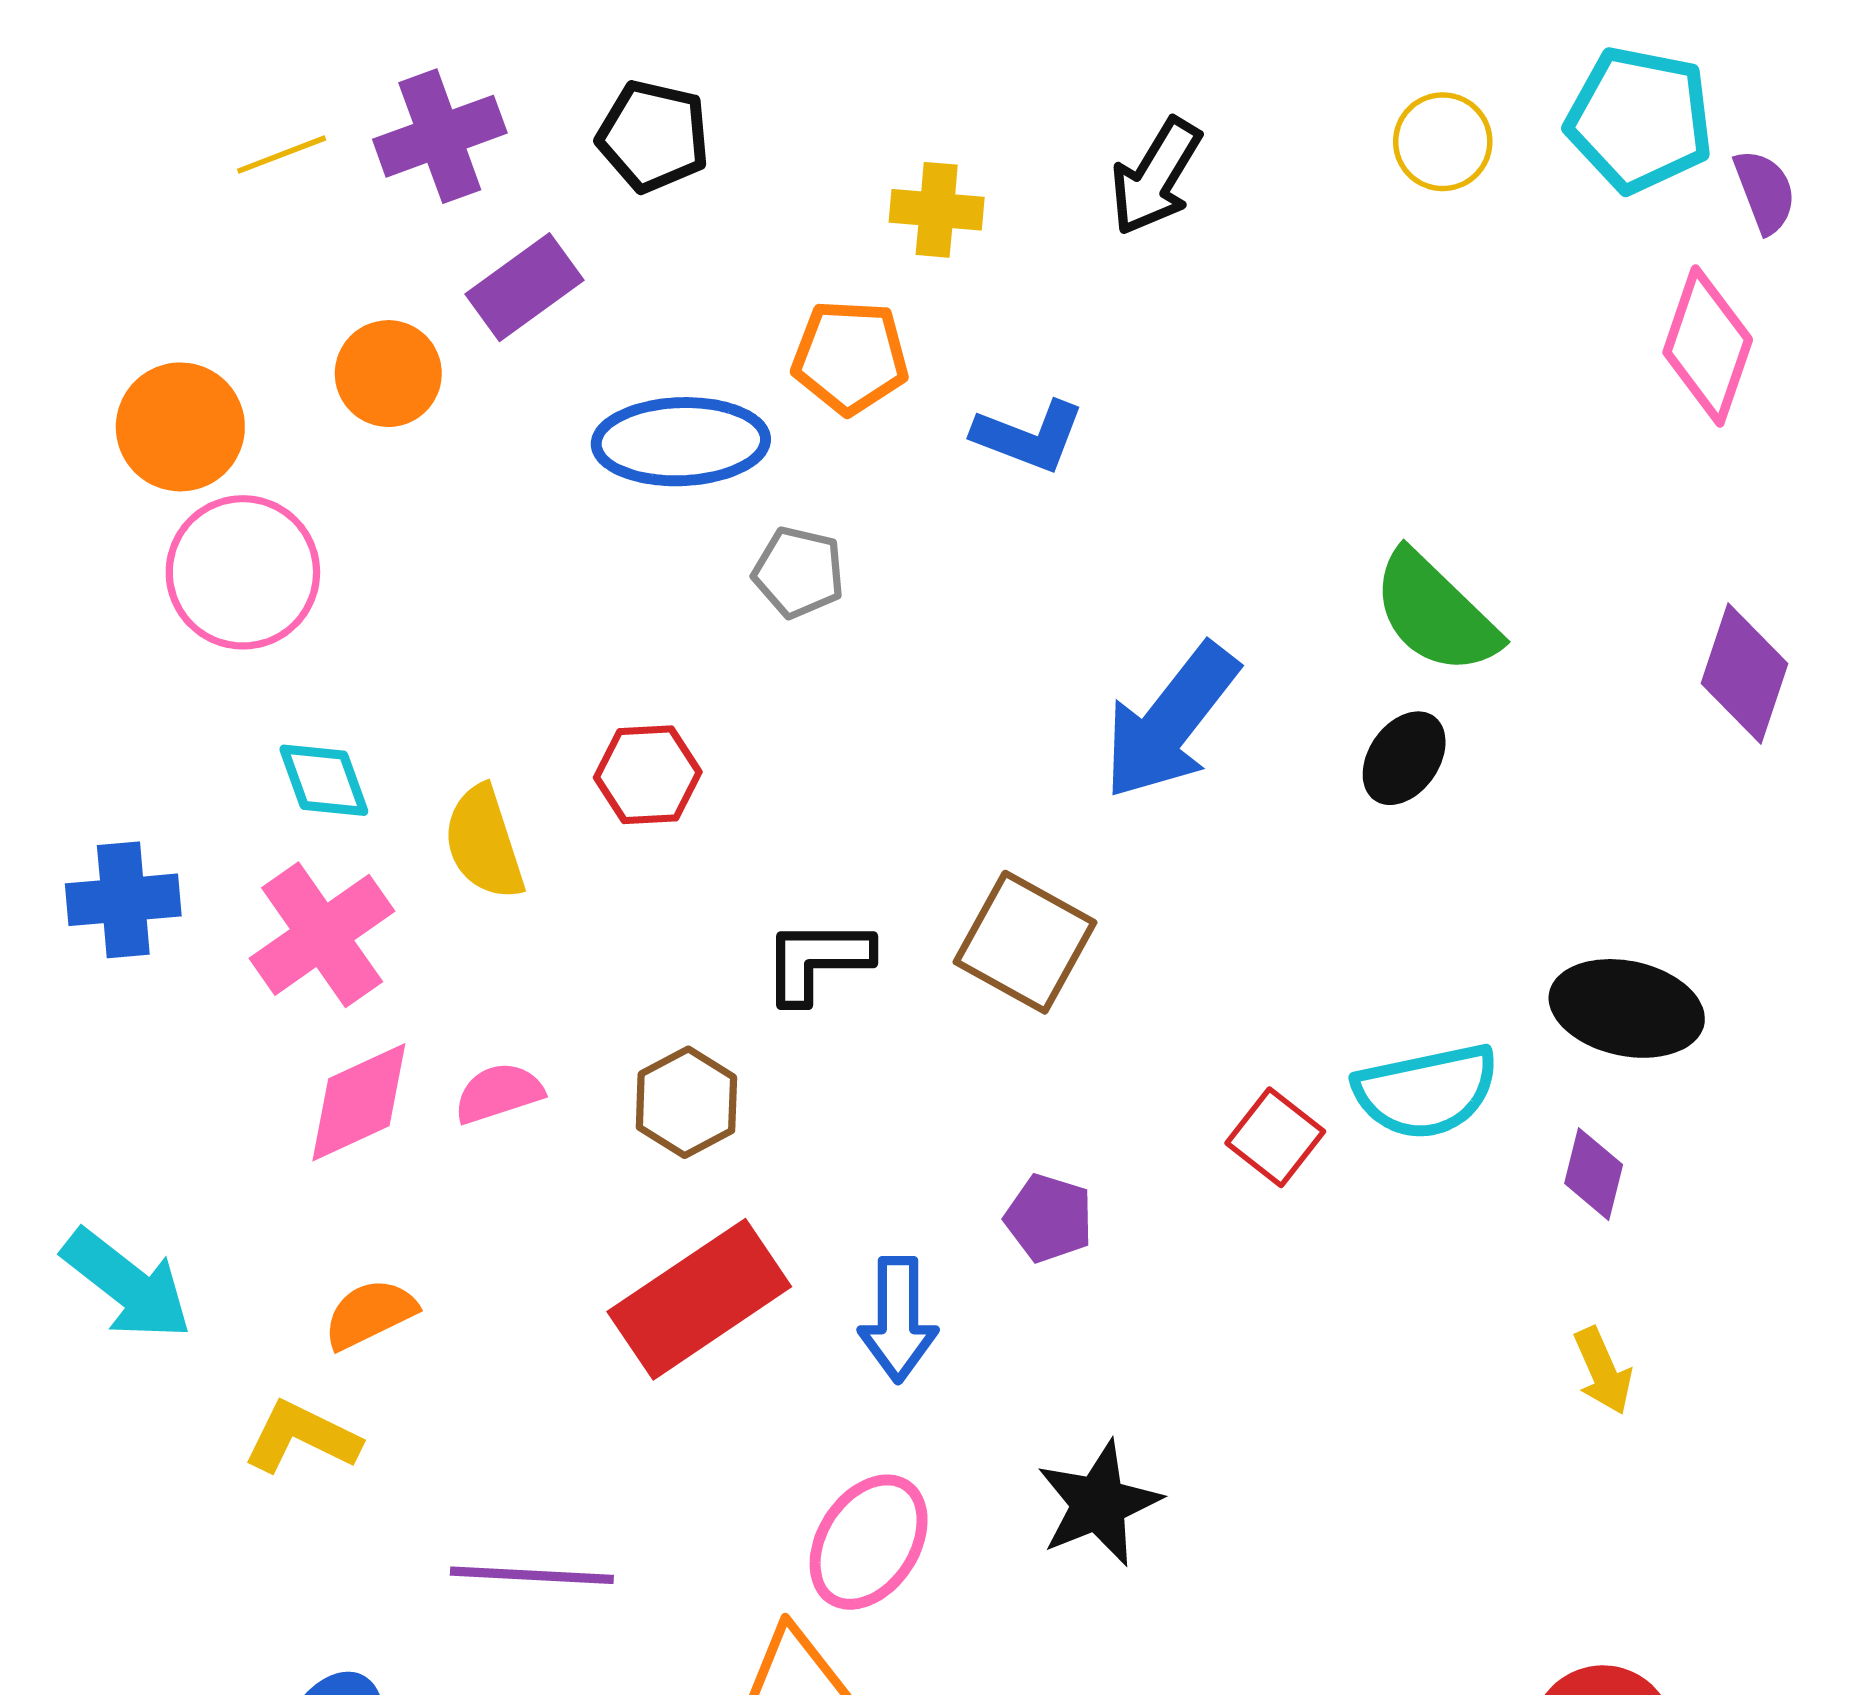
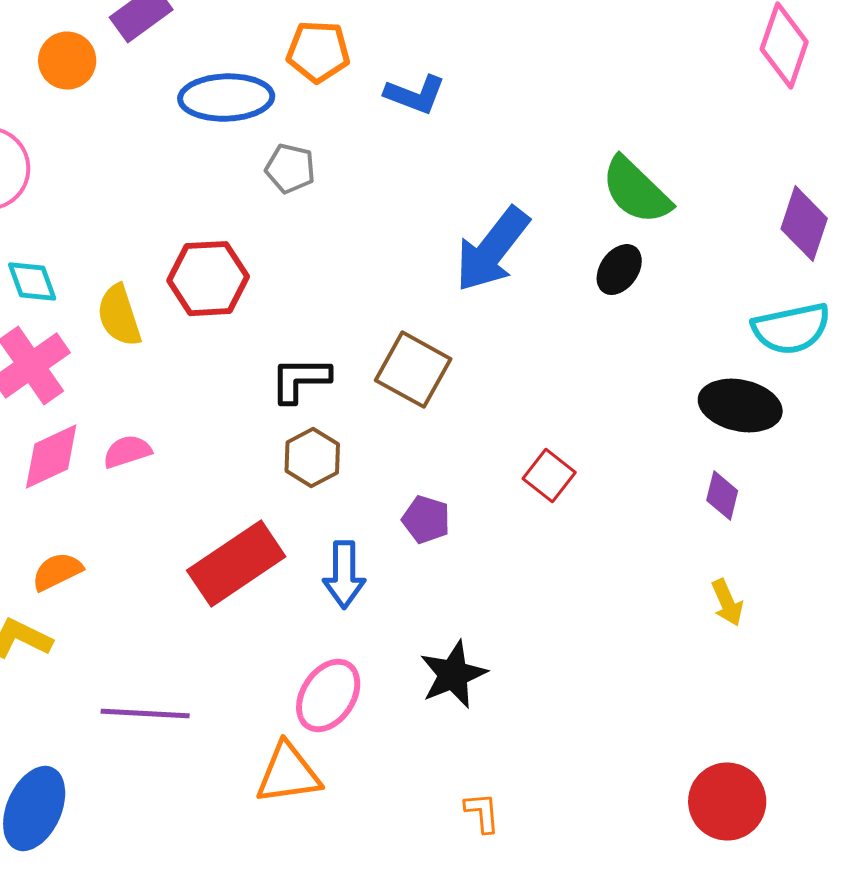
red hexagon: (648, 775) -> (208, 279), size x1.4
cyan semicircle: (1426, 1091) -> (791, 329), moved
brown hexagon: (686, 1102) -> (312, 458), moved

